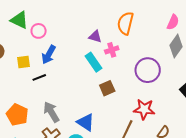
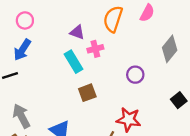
pink semicircle: (173, 22) -> (147, 13), moved
pink circle: (39, 31) -> (25, 20), moved
purple circle: (148, 70) -> (135, 75), size x0.6

